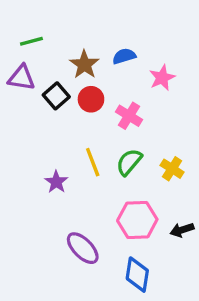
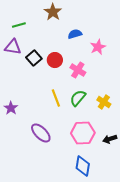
brown star: (84, 64) -> (53, 12), moved
purple star: (56, 182) -> (11, 108), moved
purple ellipse: (83, 248) -> (41, 133), moved

